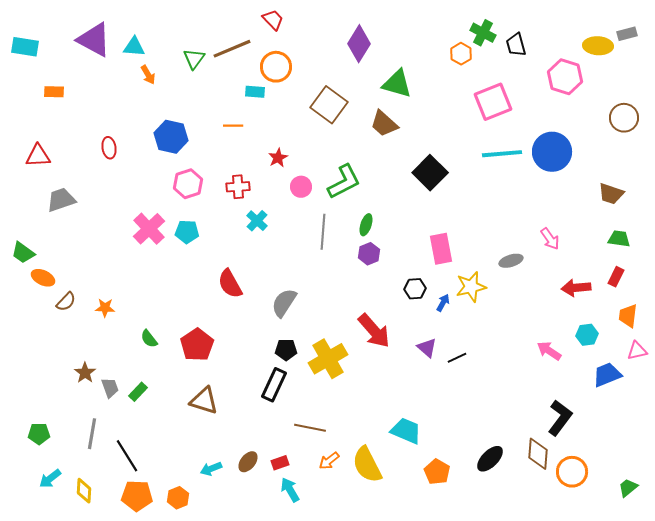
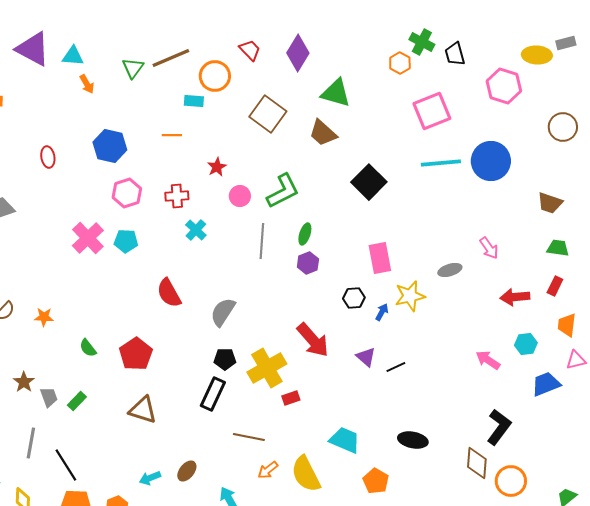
red trapezoid: (273, 20) -> (250, 50), moved
black ellipse: (490, 459) -> (413, 440), moved, turned 56
red rectangle: (280, 463) -> (291, 398), moved

